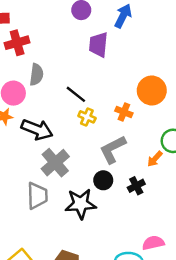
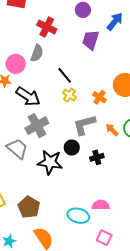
red cross: (17, 43) -> (47, 27), moved, turned 30
orange arrow: (155, 159) -> (112, 130), moved, turned 80
gray trapezoid: (37, 196) -> (17, 149), turned -60

